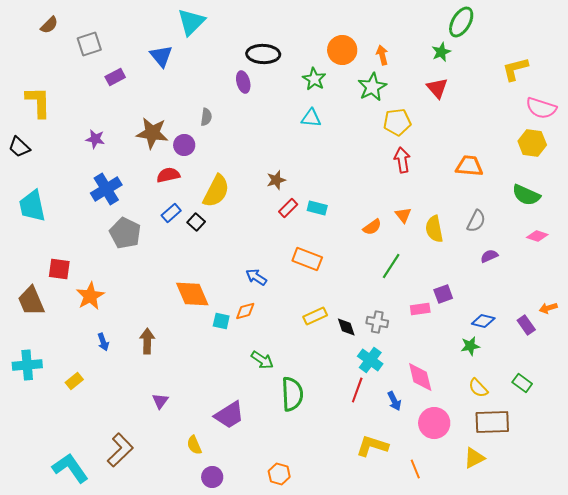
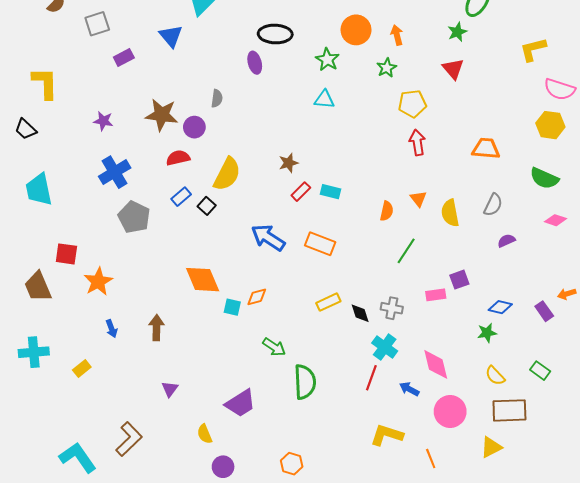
green star: (372, 87) -> (387, 68), size x0.7
orange semicircle: (372, 227) -> (387, 211), turned -42
blue arrow: (256, 277) -> (268, 238), moved, size x1.6
blue arrow: (394, 401) -> (409, 389), turned 144

